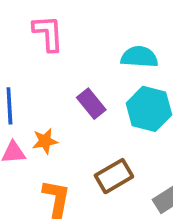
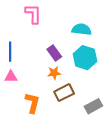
orange star: (45, 141) -> (54, 73), moved

